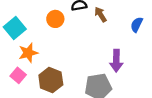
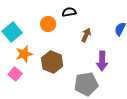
brown arrow: (101, 14) -> (86, 35), moved, turned 56
brown hexagon: (51, 80) -> (52, 62), moved

